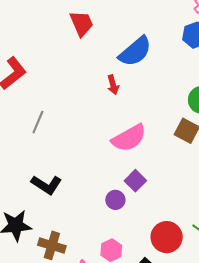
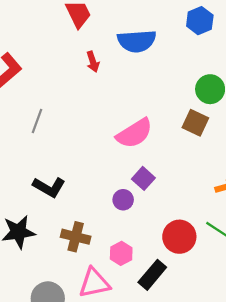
blue semicircle: (135, 52) -> (137, 41), turned 39
red arrow: (113, 85) -> (93, 62), moved
brown cross: (52, 245) -> (76, 237), moved

